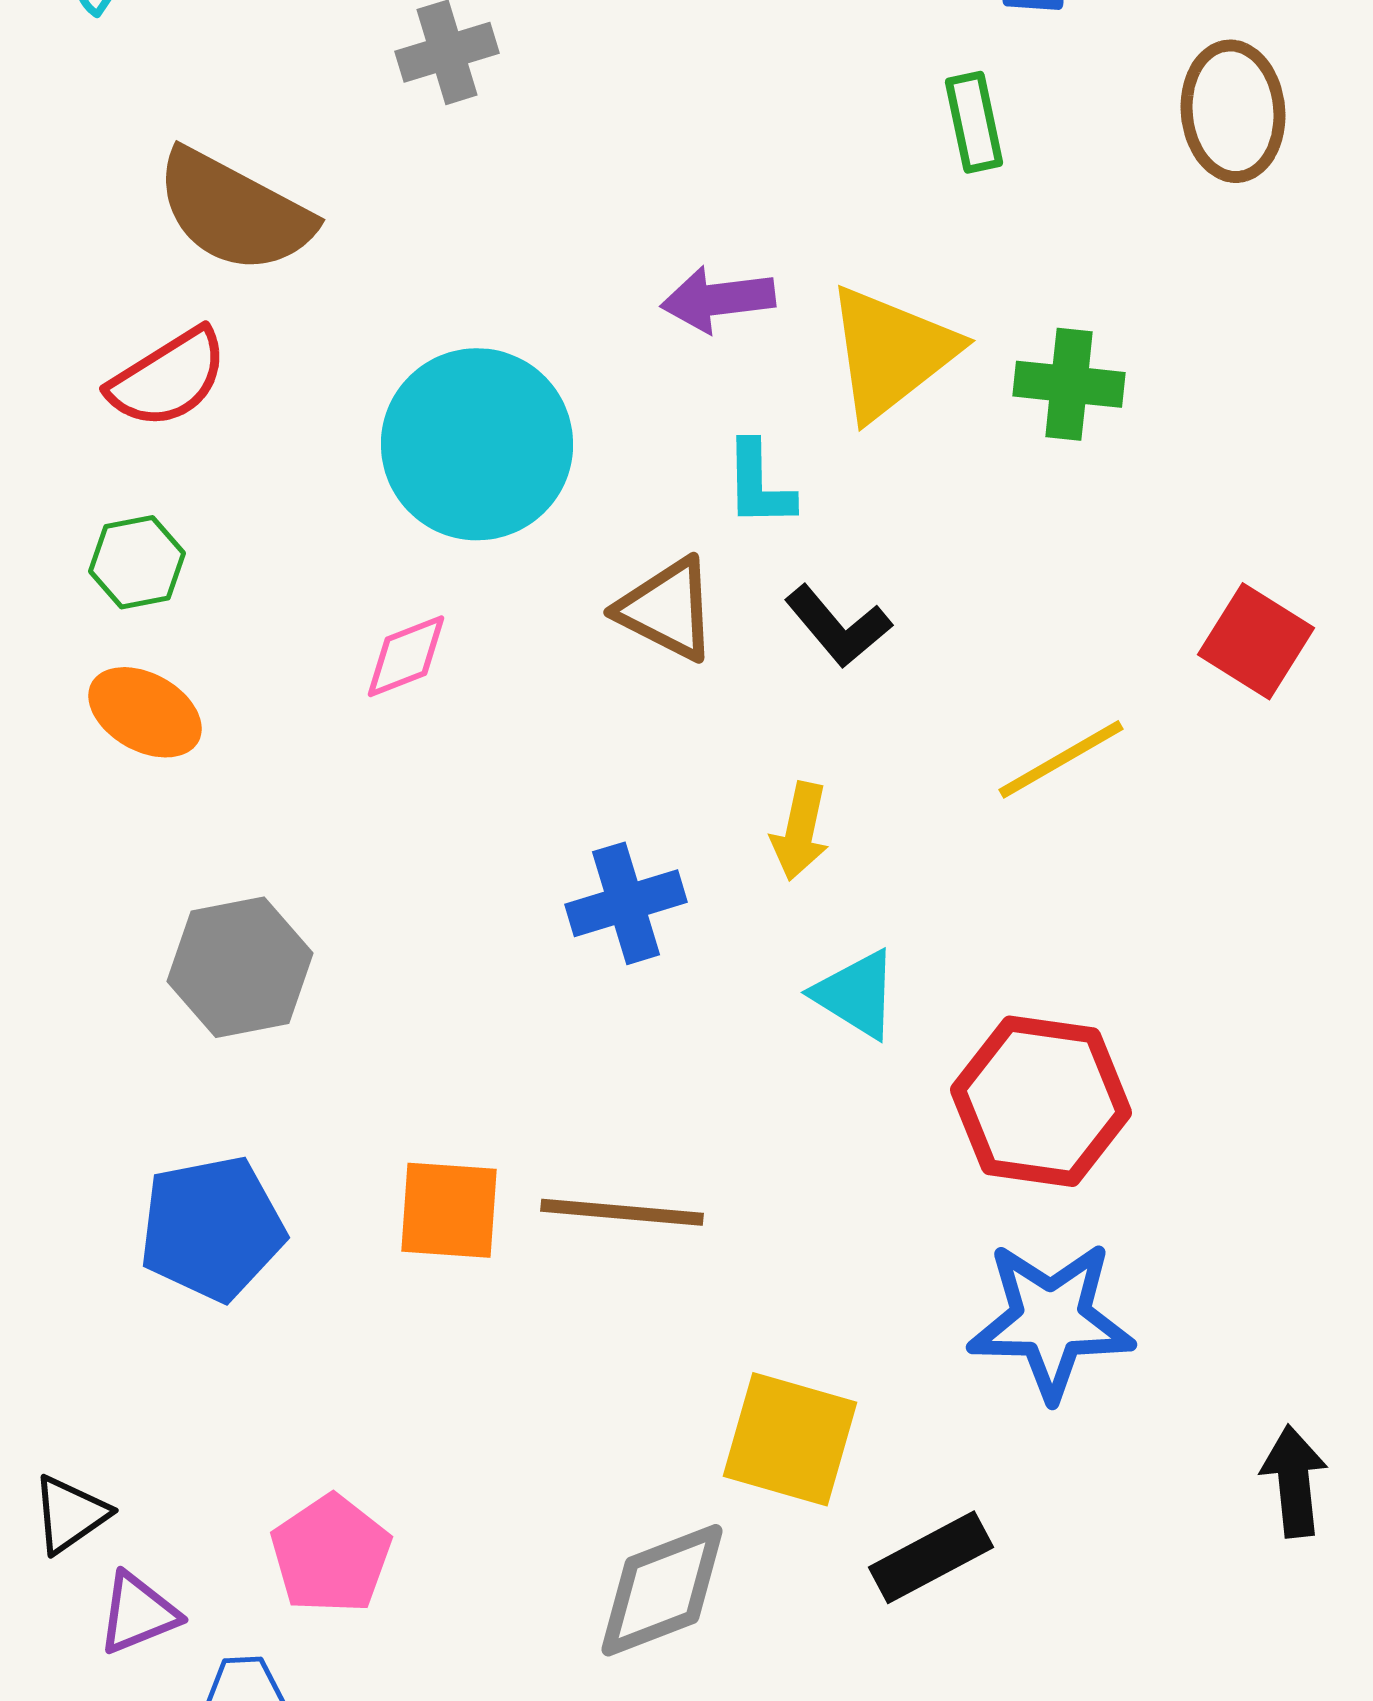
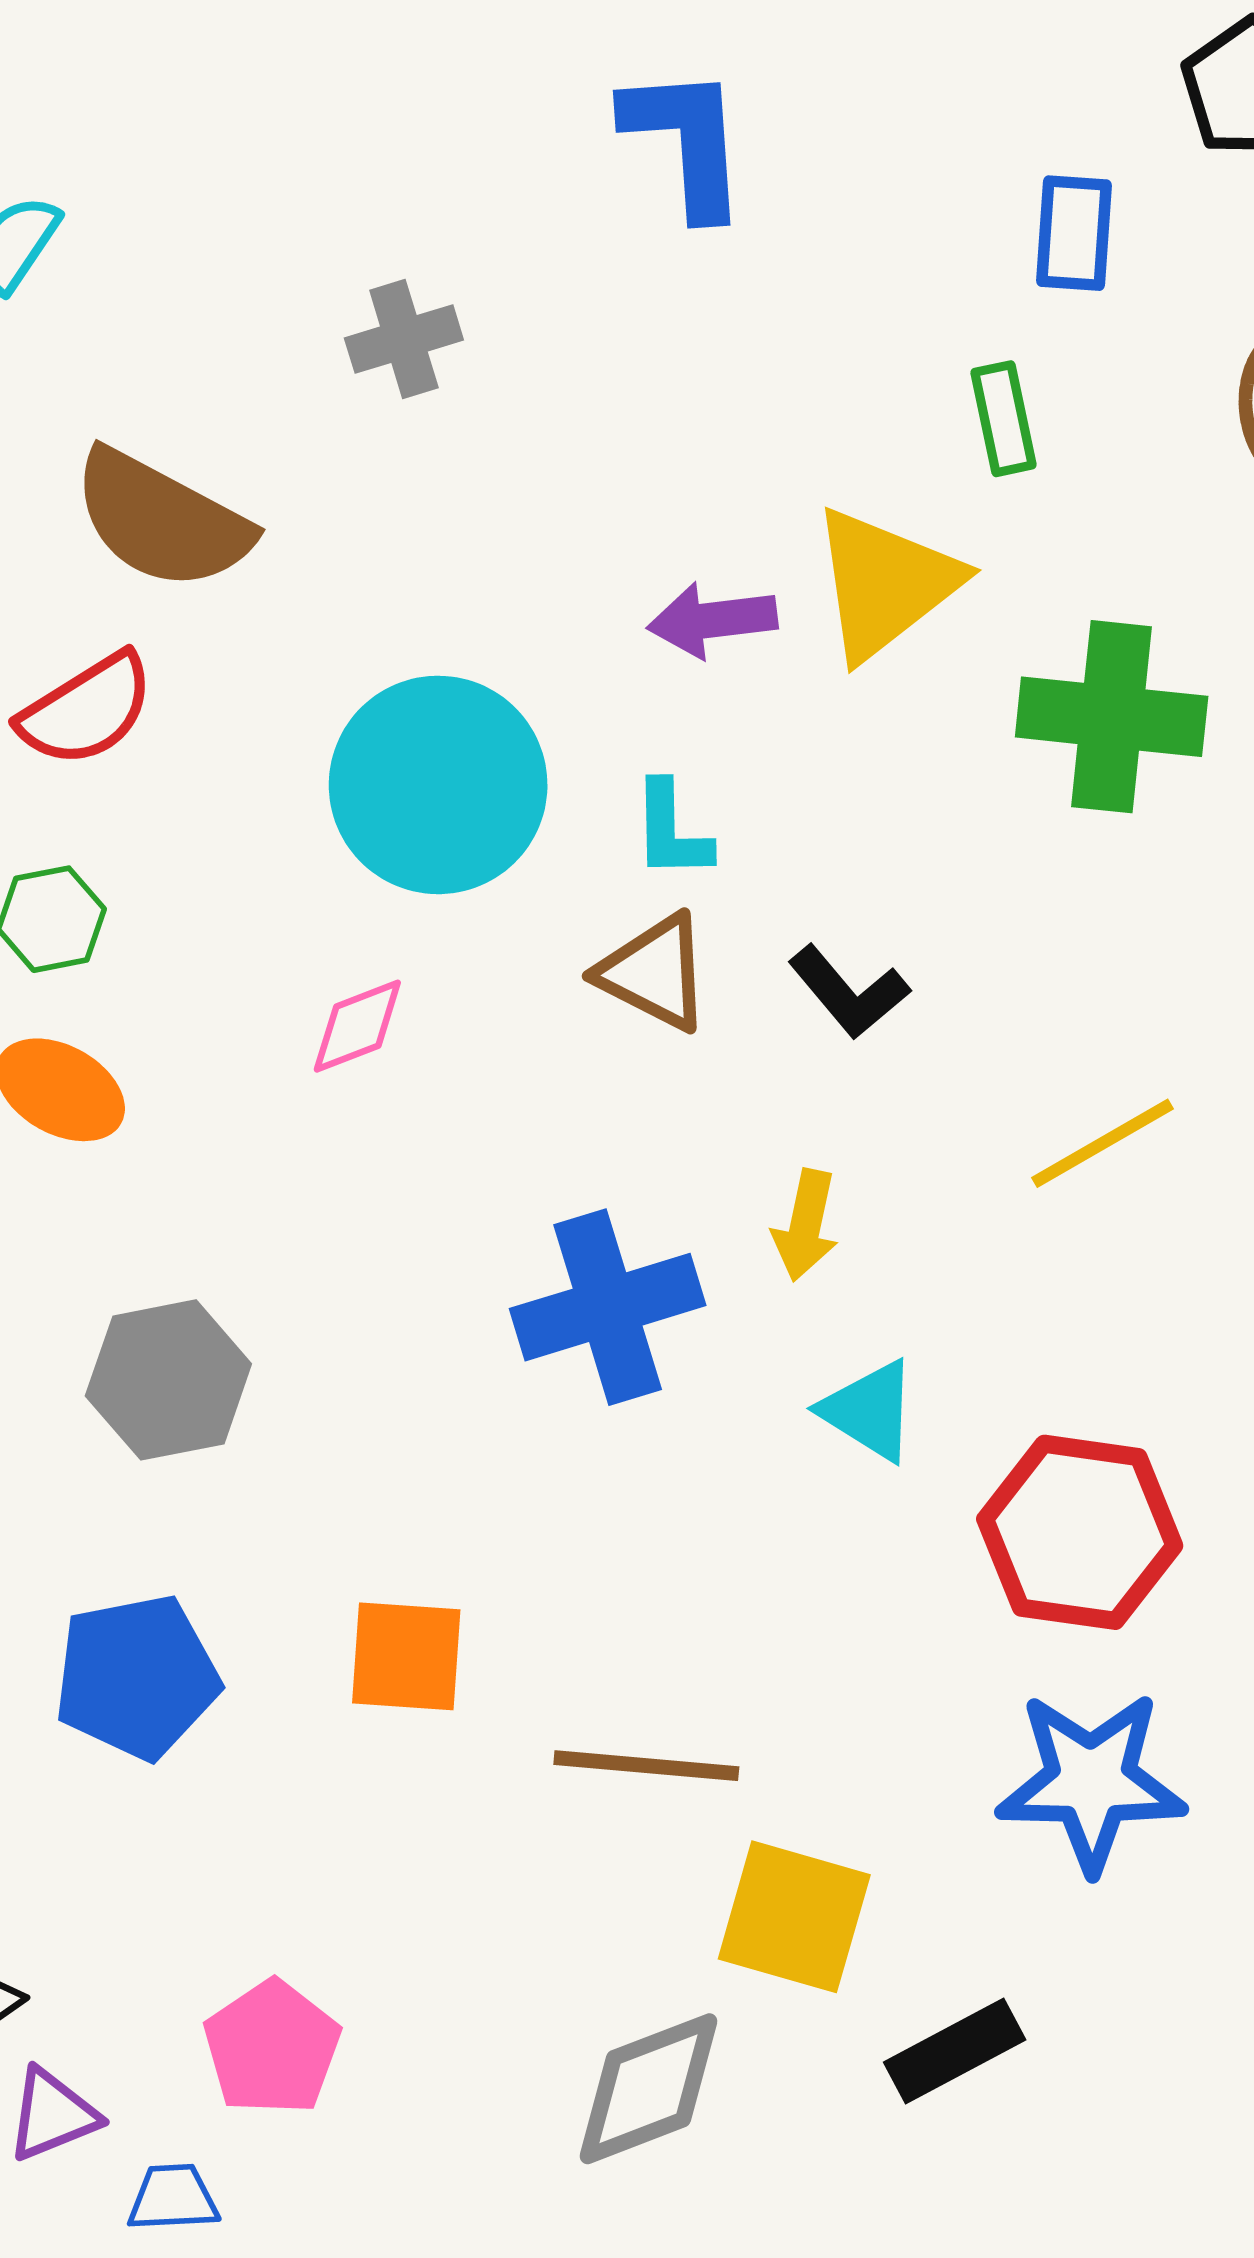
yellow triangle: (891, 352) -> (885, 584), moved
green cross: (1069, 384) -> (1112, 717), size x1.5
cyan L-shape: (759, 484) -> (671, 830), moved
blue cross: (626, 903) -> (608, 1307), size x1.4
brown line: (622, 1212) -> (646, 1766), moved

